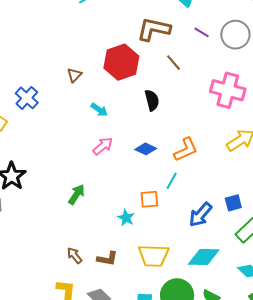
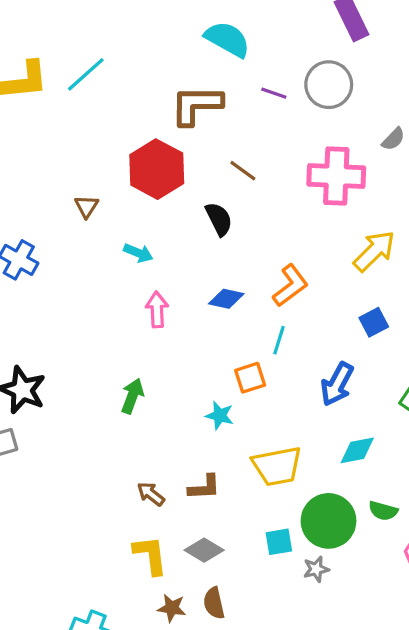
brown line: (173, 63) -> (243, 171), moved
pink arrow: (103, 146) -> (157, 310), turned -40
blue square: (233, 203) -> (374, 322), moved
cyan diamond: (204, 257) -> (357, 450), size x0.7

